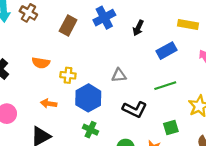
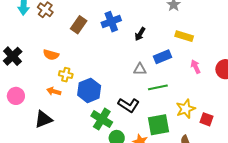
yellow cross: (68, 75) -> (66, 75), moved
gray triangle: (119, 75) -> (140, 69), moved
green square: (171, 128) -> (159, 125), size x1.6
green cross: (91, 130) -> (102, 119), moved, size x1.5

